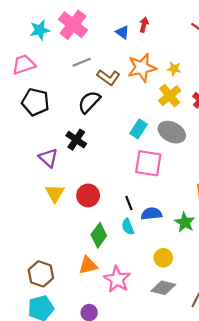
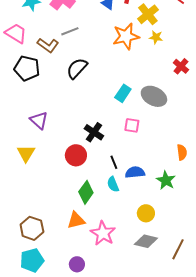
pink trapezoid: (24, 64) -> (16, 33), turned 50
brown L-shape: (108, 77) -> (48, 45), moved
yellow cross: (170, 96) -> (148, 14), moved
black cross: (76, 140) -> (94, 132), moved
pink square: (148, 163) -> (132, 125), size x0.6
yellow triangle: (55, 193) -> (26, 153), moved

